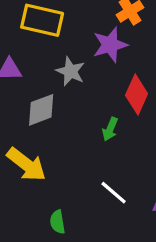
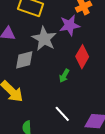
gray star: (70, 71) -> (44, 39), size x1.4

